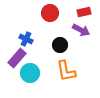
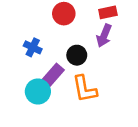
purple arrow: (81, 30) -> (104, 36), turned 84
purple rectangle: (17, 58) -> (52, 76), moved

